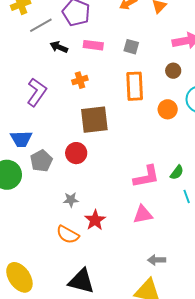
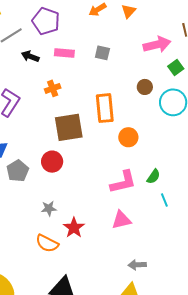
brown circle: (173, 71) -> (145, 87), moved
orange rectangle: (135, 86) -> (105, 108), moved
orange circle: (168, 109) -> (128, 137), moved

